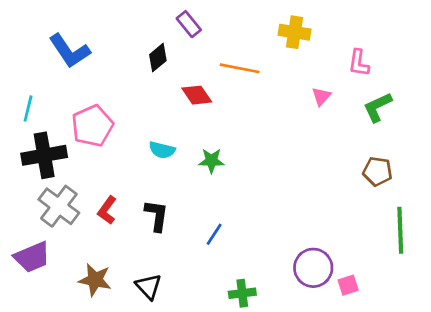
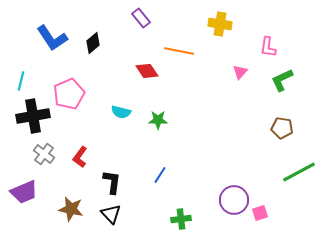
black diamond: (158, 58) -> (93, 43), moved
gray cross: (59, 206) -> (44, 154), size x0.7
black L-shape: (157, 216) -> (112, 182), moved
green line: (400, 230) -> (299, 172), turned 64

